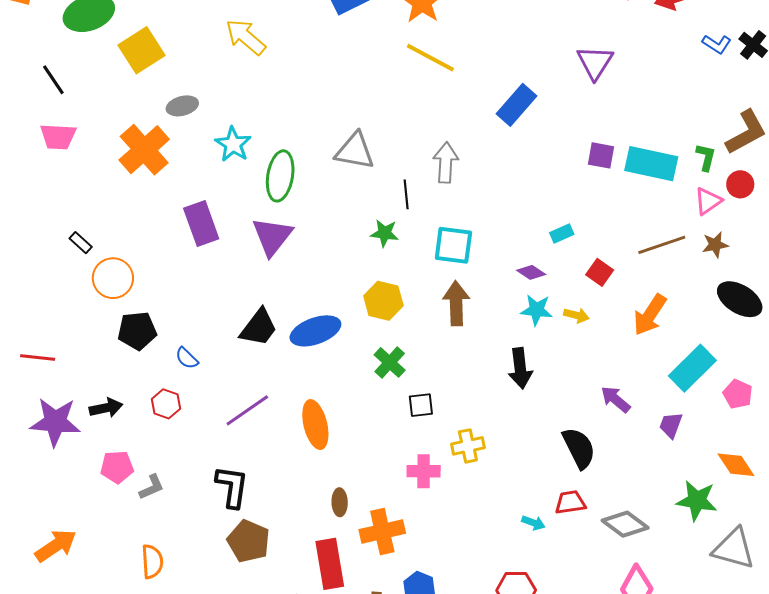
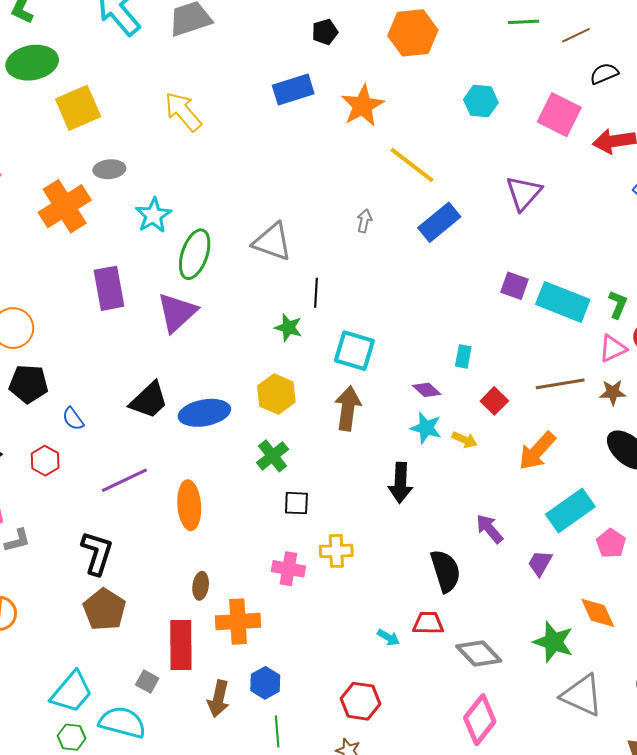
yellow line: (430, 58) -> (412, 165), moved
gray arrow: (446, 163) -> (364, 221), moved, size x0.6
cyan rectangle: (562, 233) -> (463, 356), turned -65

